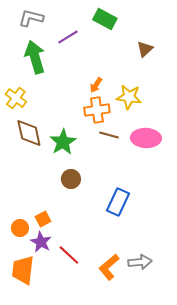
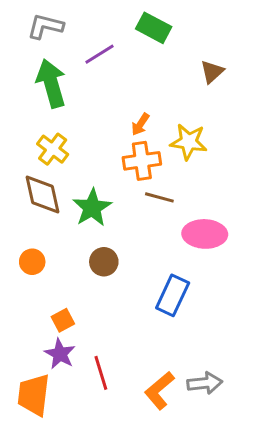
yellow cross: (16, 98) -> (53, 149), moved
pink ellipse: (146, 138) -> (205, 234), moved
orange circle: (20, 228) -> (32, 262), moved
red line: (69, 255) -> (101, 373), turned 30

